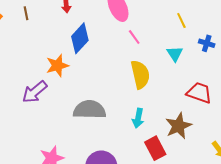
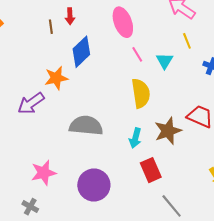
brown line: (26, 13) -> (51, 27), moved
cyan triangle: (175, 54) -> (165, 61), moved
brown star: (178, 126) -> (168, 131), moved

